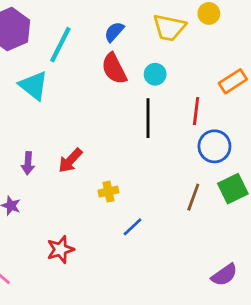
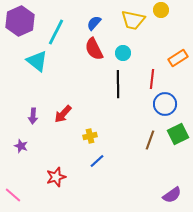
blue line: (132, 227) -> (97, 161), moved

